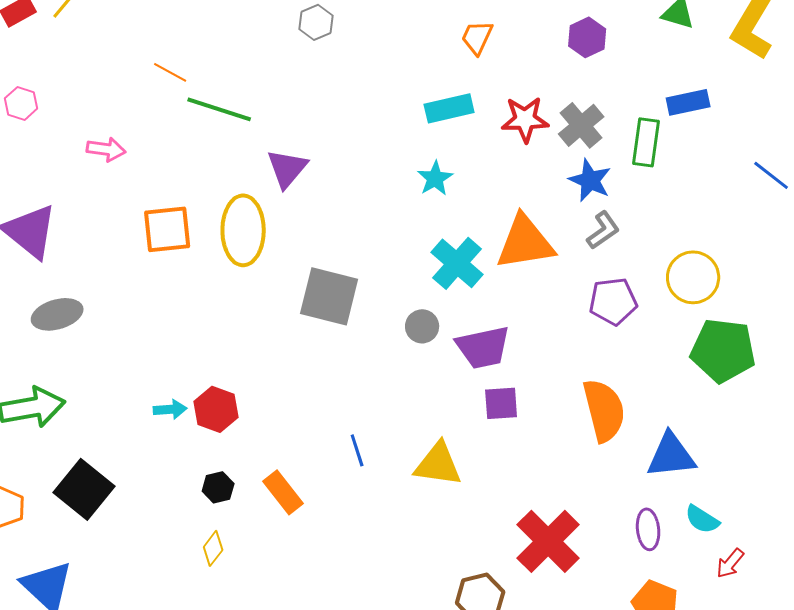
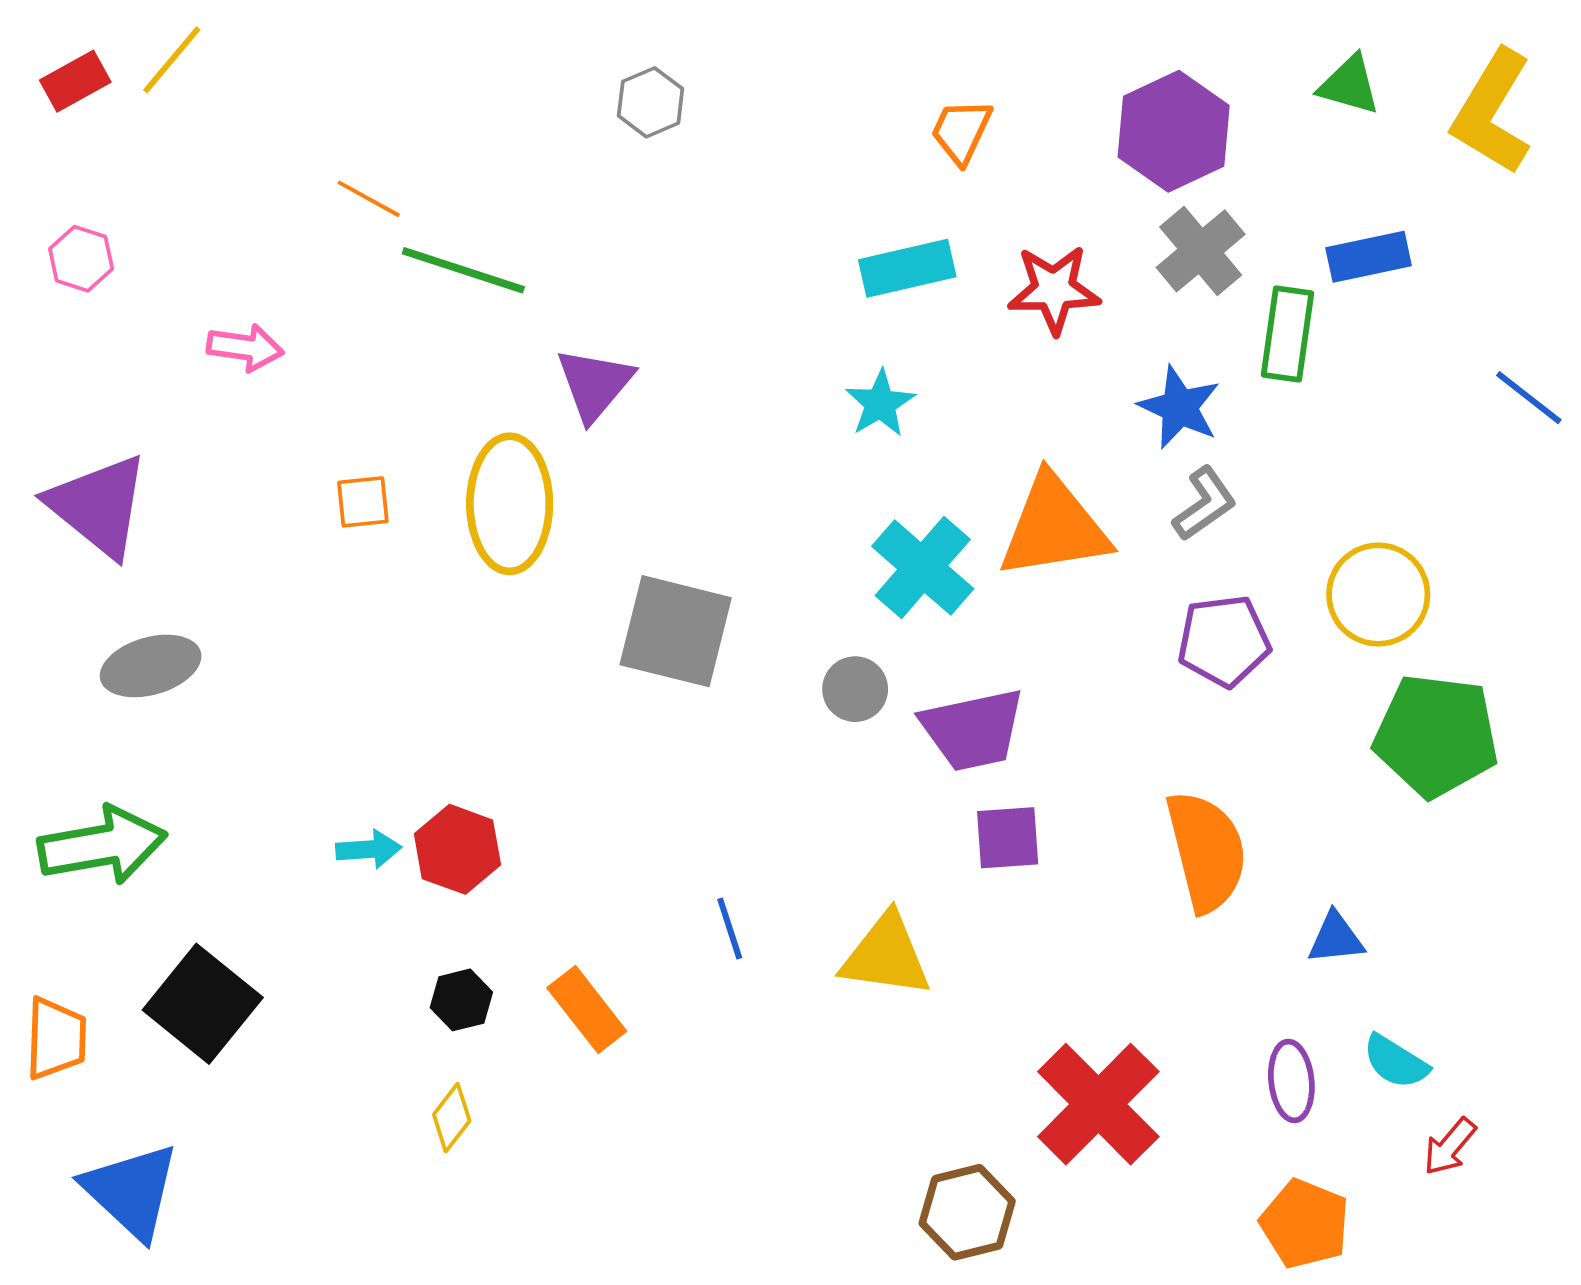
purple hexagon: (587, 37) -> (1174, 131), size x1.5
gray cross: (581, 125) -> (1201, 251), moved
orange square: (167, 229) -> (363, 502), size x0.6
blue triangle: (671, 455) -> (1336, 938), size x0.6

